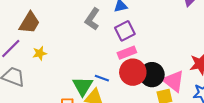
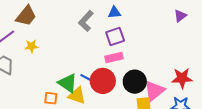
red circle: (133, 72) -> (103, 81), moved
pink triangle: (174, 81) -> (154, 91), turned 35
green triangle: (83, 86) -> (68, 83), turned -35

